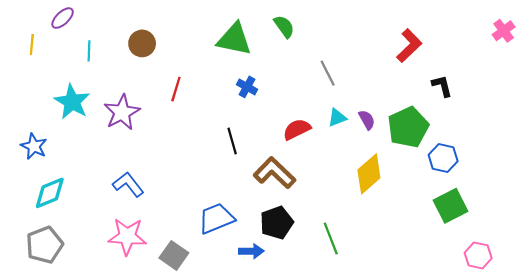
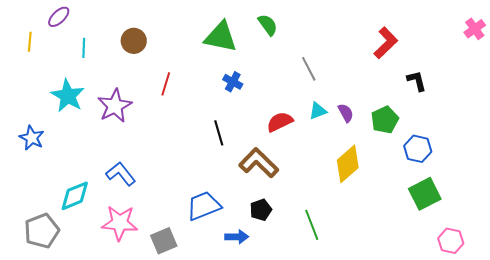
green pentagon: (408, 127) -> (385, 120), size x0.7
cyan diamond: (50, 193) -> (75, 196), moved
black pentagon: (277, 223) -> (261, 210), size x0.7
gray square: (174, 255) -> (164, 241), turned 32

